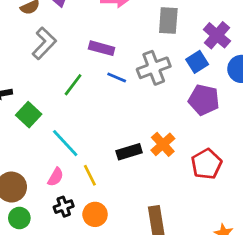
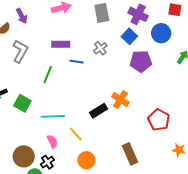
gray cross: (154, 68) -> (100, 48), size x0.6
cyan line: (65, 143) -> (53, 116), turned -35
red pentagon: (206, 164) -> (159, 120), moved
pink semicircle: (56, 177) -> (52, 141), turned -40
black cross: (64, 207) -> (47, 162), moved

